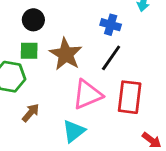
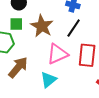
brown arrow: (31, 113) -> (18, 67), size x1.6

